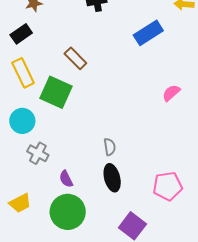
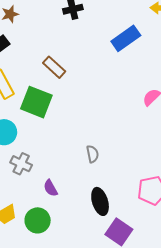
black ellipse: (112, 178) -> (100, 201), moved
green circle: (68, 212) -> (38, 220), moved, size x0.7

